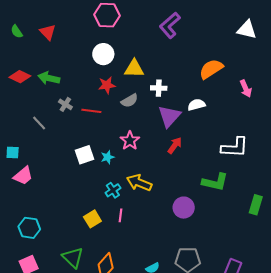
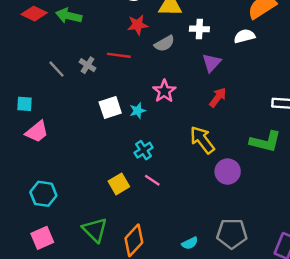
gray cross: (65, 104) -> (88, 65), moved
white semicircle: (196, 105) -> (244, 36), moved
purple triangle: (169, 116) -> (212, 63), size x0.7
yellow arrow: (139, 183) -> (202, 140), moved, turned 30
pink line: (120, 215) -> (152, 180), turned -64

